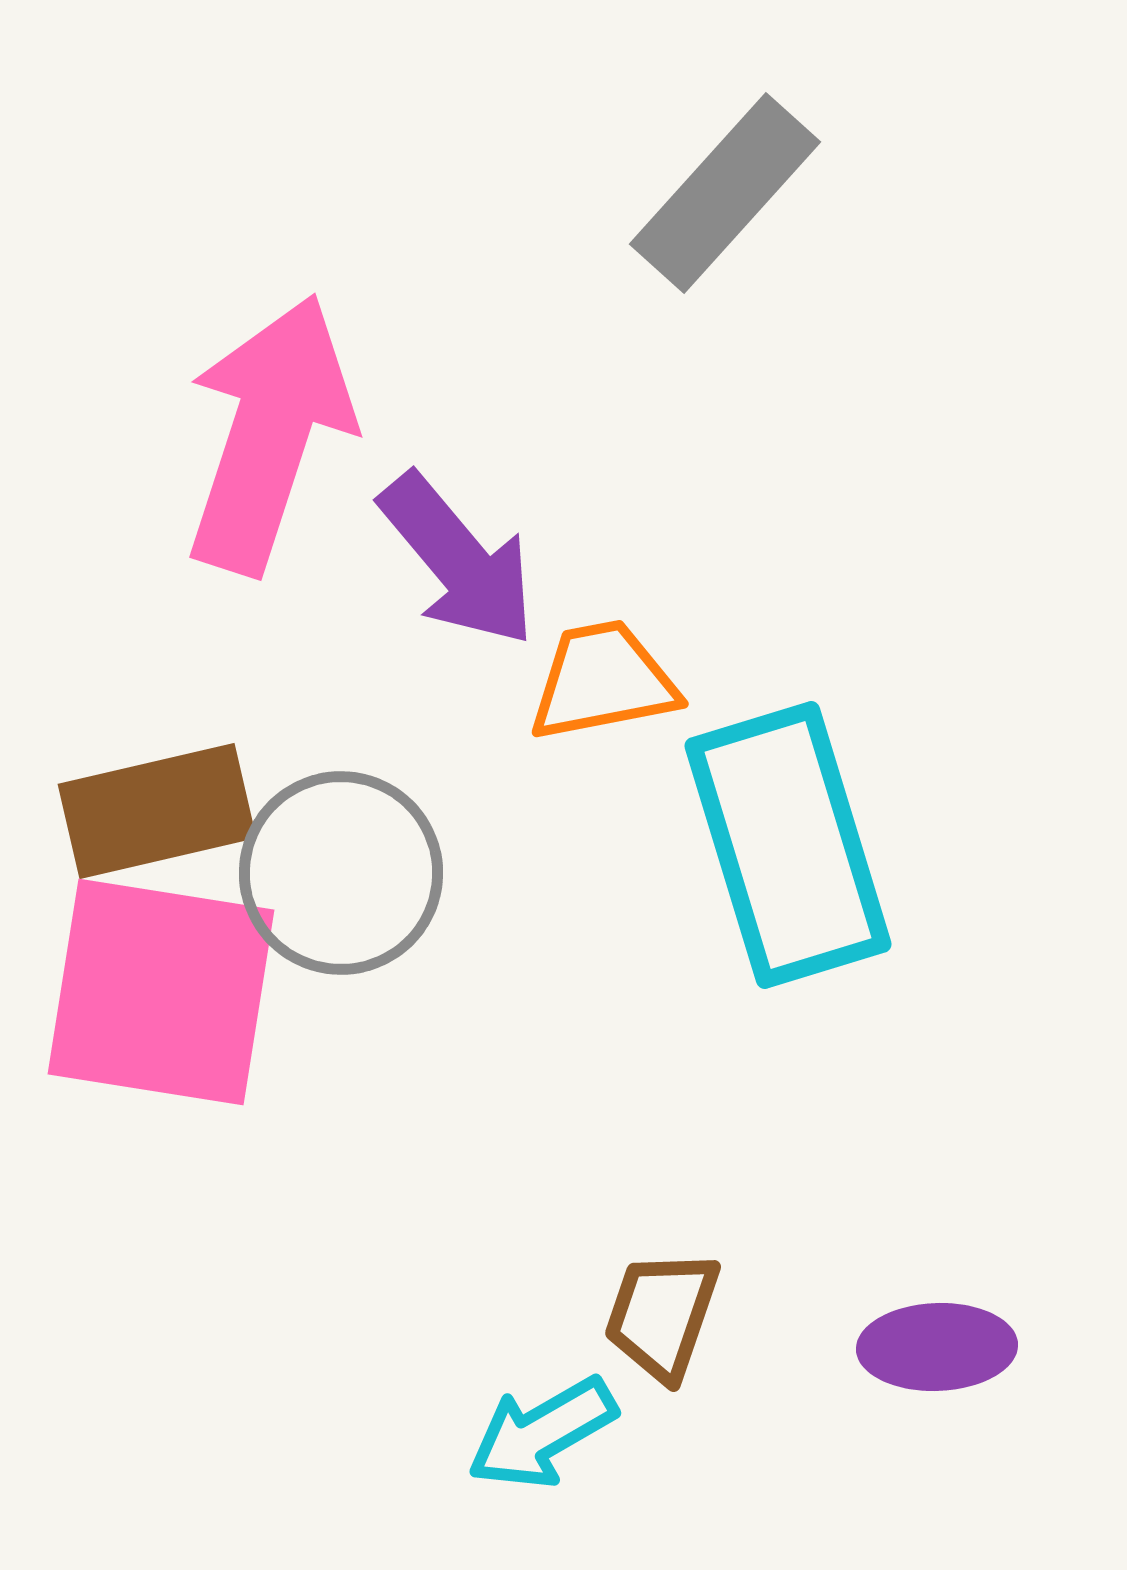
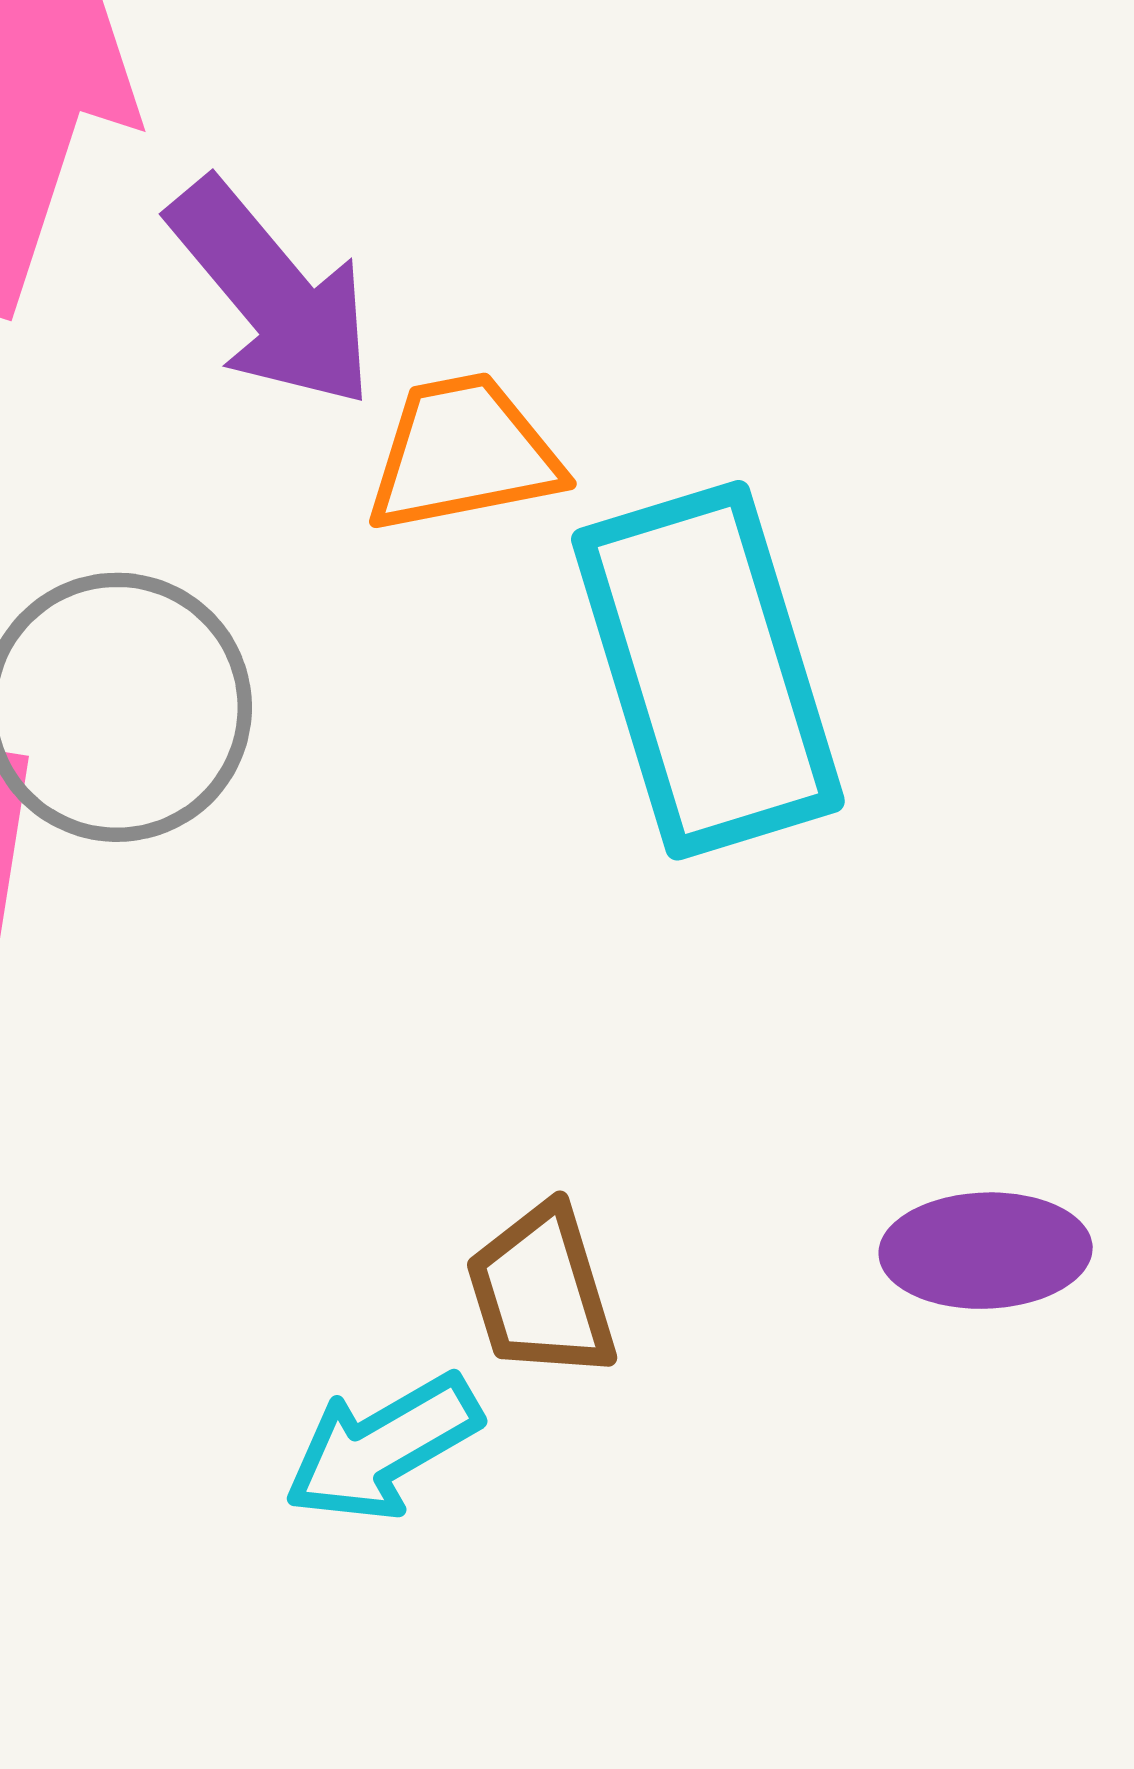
brown trapezoid: (662, 1315) -> (541, 1292), turned -36
purple ellipse: (937, 1347) -> (986, 1251), moved

